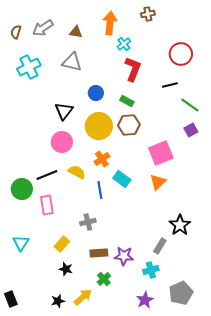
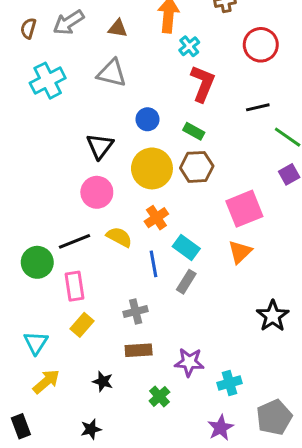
red circle: (181, 54) -> (261, 45), moved
yellow rectangle: (62, 244) -> (82, 325), moved
gray rectangle: (160, 246) -> (186, 282), moved
brown rectangle: (99, 253) -> (139, 350), moved
yellow arrow: (83, 297) -> (46, 382), moved

